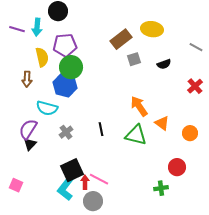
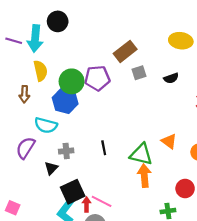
cyan arrow: (37, 27) -> (35, 39), size x1.4
yellow ellipse: (152, 29) -> (181, 41), moved
purple pentagon: (65, 45) -> (97, 78), moved
orange arrow: (139, 106) -> (144, 176), moved, turned 30
gray cross: (66, 132) -> (66, 151), turned 32
black triangle: (30, 144) -> (51, 168), moved

